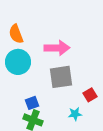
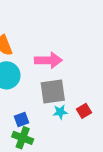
cyan star: (75, 114) -> (60, 112), moved

